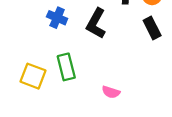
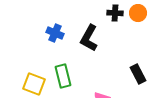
black rectangle: (152, 28) -> (138, 74), moved

